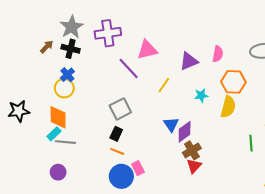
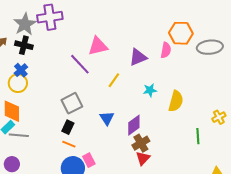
purple cross: (108, 33) -> (50, 17), moved
orange hexagon: (233, 82) -> (181, 33), moved
blue triangle: (171, 124) -> (107, 118), moved

